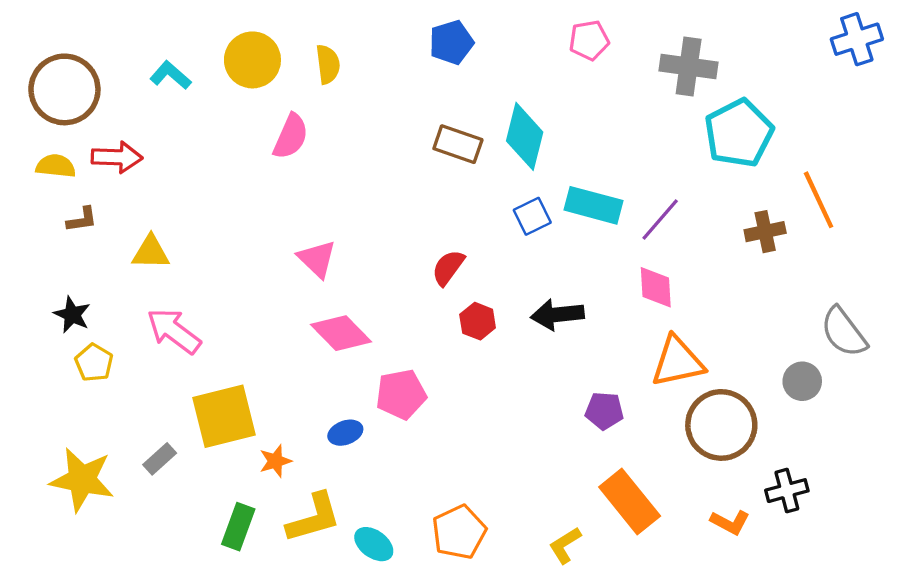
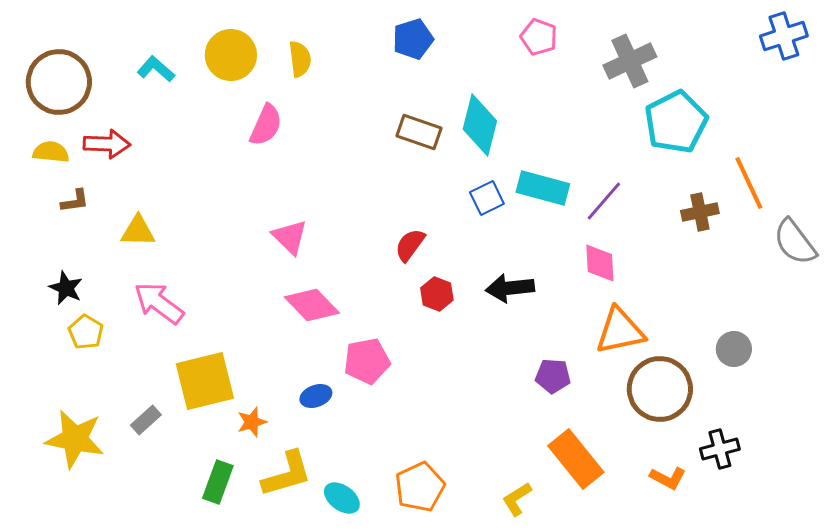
pink pentagon: (589, 40) -> (539, 37), turned 30
gray cross: (689, 67) -> (630, 61), turned -33
gray semicircle: (844, 332) -> (795, 242), moved

